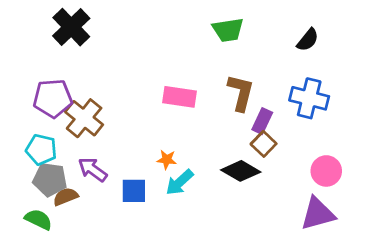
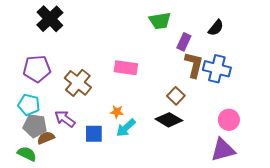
brown L-shape: (241, 93) -> (194, 65), moved
brown cross: (84, 118) -> (78, 83), moved
purple rectangle: (262, 121) -> (184, 42), moved
brown square: (264, 144) -> (176, 96), moved

